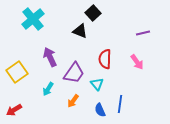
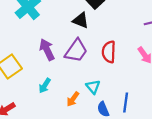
purple trapezoid: (74, 73) -> (76, 51), moved
cyan triangle: (97, 84) -> (93, 87), moved

